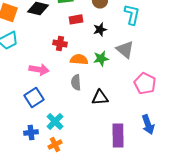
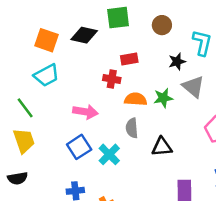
red rectangle: (76, 19) -> (129, 59), moved
black star: (100, 29) -> (177, 62), moved
cyan cross: (55, 121) -> (109, 154), moved

